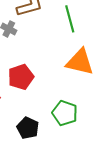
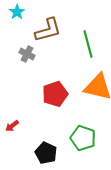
red pentagon: (21, 77) -> (55, 94), moved

